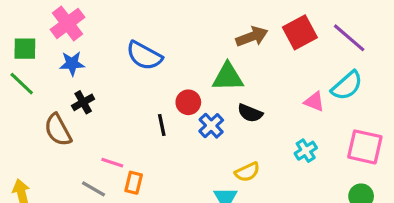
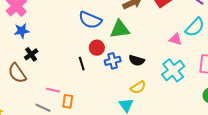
blue semicircle: (144, 56) -> (90, 20), moved
black semicircle: (250, 113) -> (137, 60), moved
blue cross: (211, 126) -> (113, 61), turned 35
cyan cross: (306, 151) -> (173, 70), size x1.6

